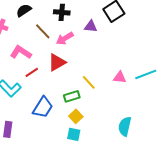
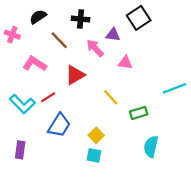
pink arrow: (65, 38) -> (95, 48), moved, turned 78
red line: (32, 72) -> (48, 97), moved
pink triangle: (120, 77) -> (125, 63), moved
green rectangle: (72, 96) -> (139, 113), moved

